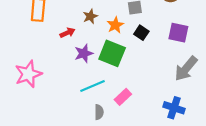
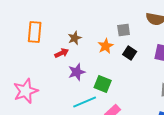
brown star: (90, 16) -> (75, 38), moved
green square: (112, 53) -> (103, 84), moved, size x0.7

